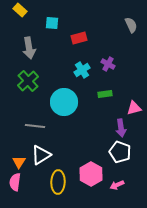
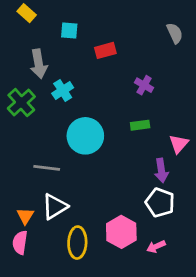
cyan cross: (82, 70) -> (63, 90), moved
green cross: (28, 81) -> (21, 102), moved
pink triangle: (134, 108) -> (179, 144), turned -35

